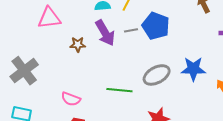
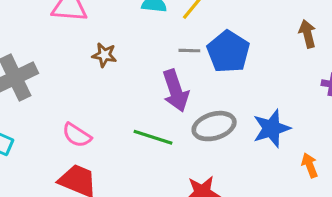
purple arrow: (105, 33) -> (176, 91), moved
blue star: (193, 69) -> (271, 128), turned -30

